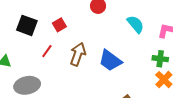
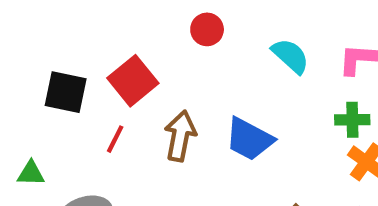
red square: (59, 25) -> (133, 81), size x1.6

